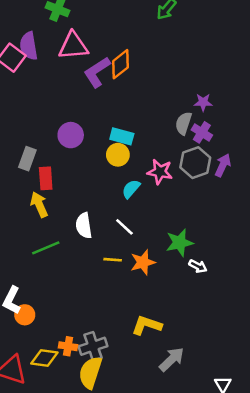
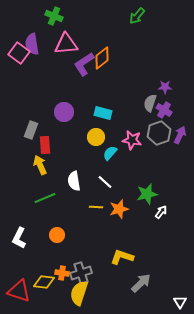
yellow circle: (118, 155) -> (96, 137), moved
white arrow: (198, 266) -> (161, 212), turned -80
orange circle: (25, 315) -> (57, 235), moved

